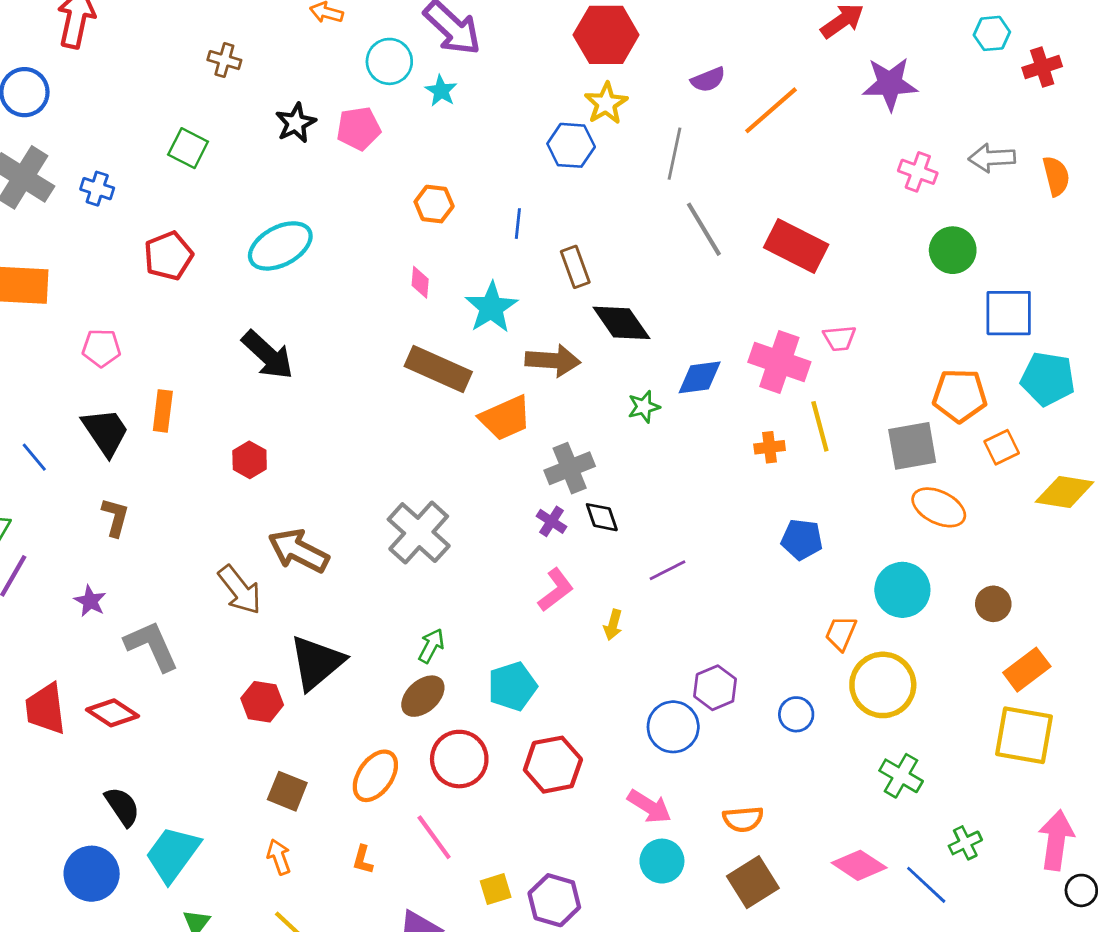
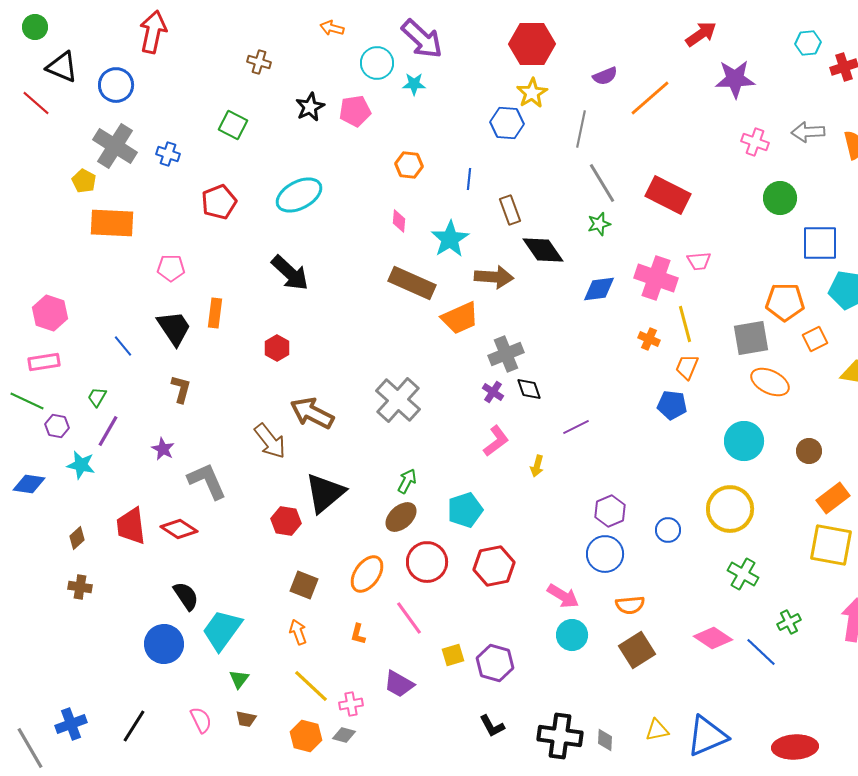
cyan star: (441, 91) -> (414, 84), turned -30
green star: (644, 407) -> (599, 224), moved
orange cross: (770, 447) -> (649, 339), turned 30
orange trapezoid: (841, 633) -> (687, 367), moved
blue circle: (673, 727) -> (605, 554), moved

